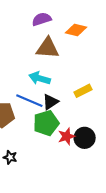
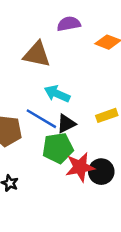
brown triangle: (48, 48) -> (37, 54), moved
red star: (66, 136) -> (80, 167), size x1.4

